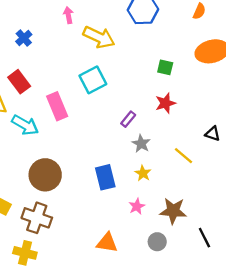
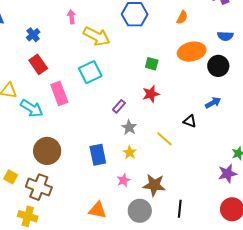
red rectangle: (19, 82) -> (38, 64), moved
black line: (204, 238) -> (180, 209), turned 30
gray circle: (157, 242) -> (140, 211), size x1.5

